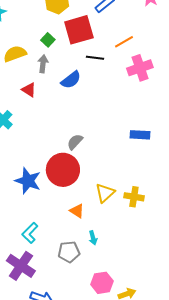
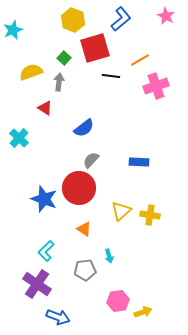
blue semicircle: (71, 80) -> (84, 128), moved
blue rectangle: (140, 135) -> (139, 162), moved
orange triangle: (77, 211) -> (84, 229), moved

